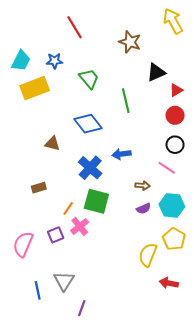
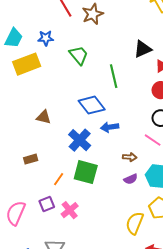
brown star: (130, 42) -> (93, 14), moved, turned 30
blue diamond: (88, 124) -> (92, 105), moved
pink cross: (80, 226) -> (70, 210), moved

